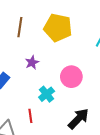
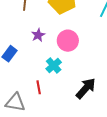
pink circle: (71, 77) -> (68, 41), moved

